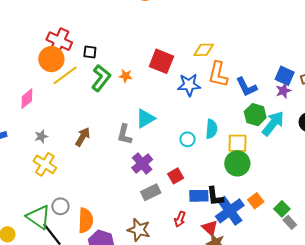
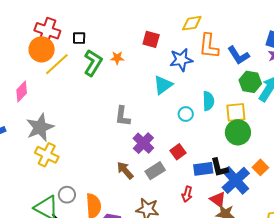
red square: (161, 61) -> (151, 39), size x0.7
cyan triangle: (145, 118) -> (163, 85), moved
gray star: (41, 136) -> (40, 127), size x2.0
brown arrow: (83, 137) -> (125, 170), moved, turned -66

